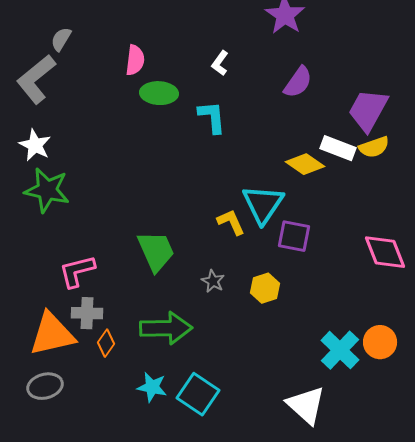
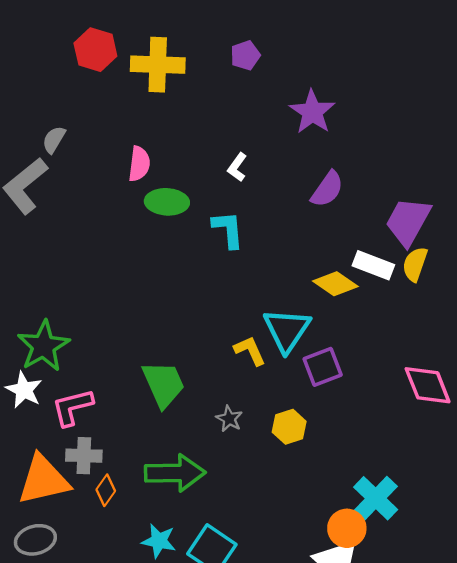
white star: (35, 145) -> (24, 390), moved
yellow semicircle: (374, 147) -> (415, 264), turned 128
green star: (47, 190) -> (43, 346), moved, turned 30
purple square: (294, 236) -> (323, 367), turned -32
orange circle: (380, 342) -> (347, 528), moved

